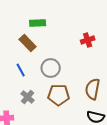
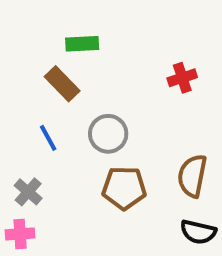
gray cross: (28, 97) -> (28, 192), moved

